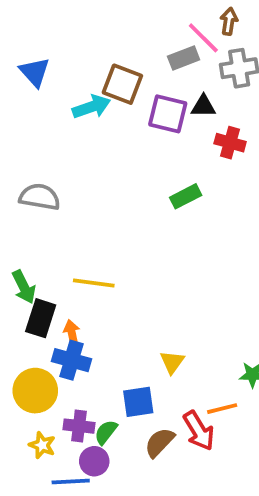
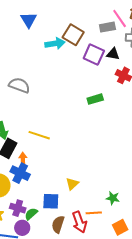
brown semicircle: (160, 442) -> (58, 224), turned -36

